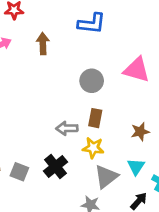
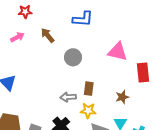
brown arrow: (43, 44) -> (48, 35), turned -35
gray circle: (92, 81) -> (73, 57), moved

